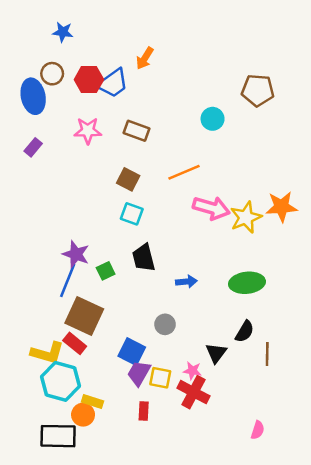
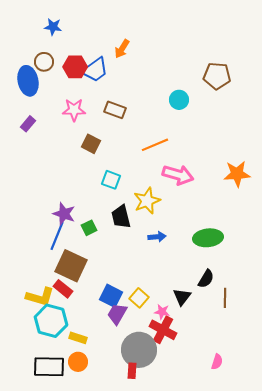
brown square: (128, 179) -> (91, 144), moved
yellow star: (246, 217) -> (147, 201), moved
gray circle: (165, 324) -> (139, 350), moved, size x2.0
yellow square: (160, 378) -> (139, 298), moved, turned 30
red rectangle: (144, 411) -> (132, 371), moved
orange circle: (83, 415) -> (78, 362), moved

